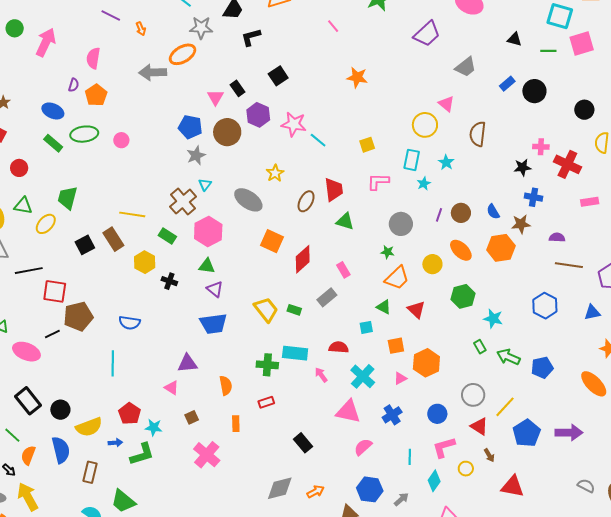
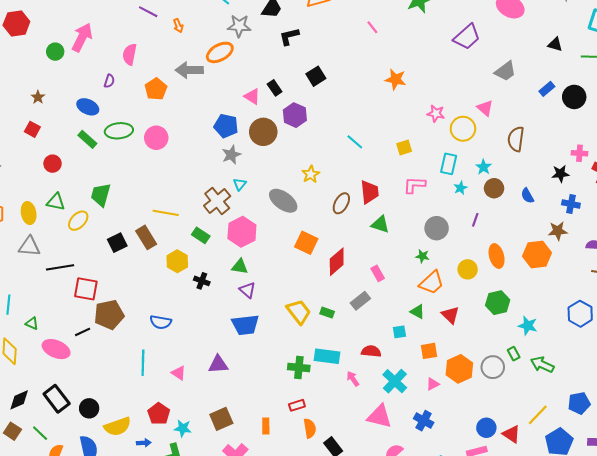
green circle: (15, 28) -> (55, 52), moved
orange pentagon: (96, 95) -> (156, 89), moved
pink triangle: (216, 97) -> (252, 97), turned -30
pink star: (294, 124) -> (436, 113), moved, size x0.7
pink circle: (121, 140) -> (156, 138), size x1.5
blue semicircle: (493, 212) -> (527, 196), moved
brown circle: (461, 213) -> (494, 188), moved
orange ellipse: (461, 250) -> (497, 256), turned 30
blue pentagon: (542, 368) -> (579, 403), moved
orange semicircle: (226, 386) -> (310, 428), moved
pink triangle: (172, 388) -> (179, 373), moved
gray circle: (473, 395) -> (493, 367), moved
blue circle: (437, 414) -> (486, 428), moved
blue cross: (392, 415) -> (424, 421), turned -30
brown square: (192, 417) -> (221, 419), size x1.6

